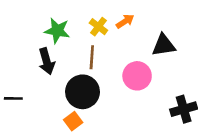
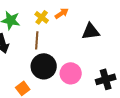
pink circle: (137, 76) -> (71, 73), moved
black circle: (82, 92) -> (44, 66), moved

